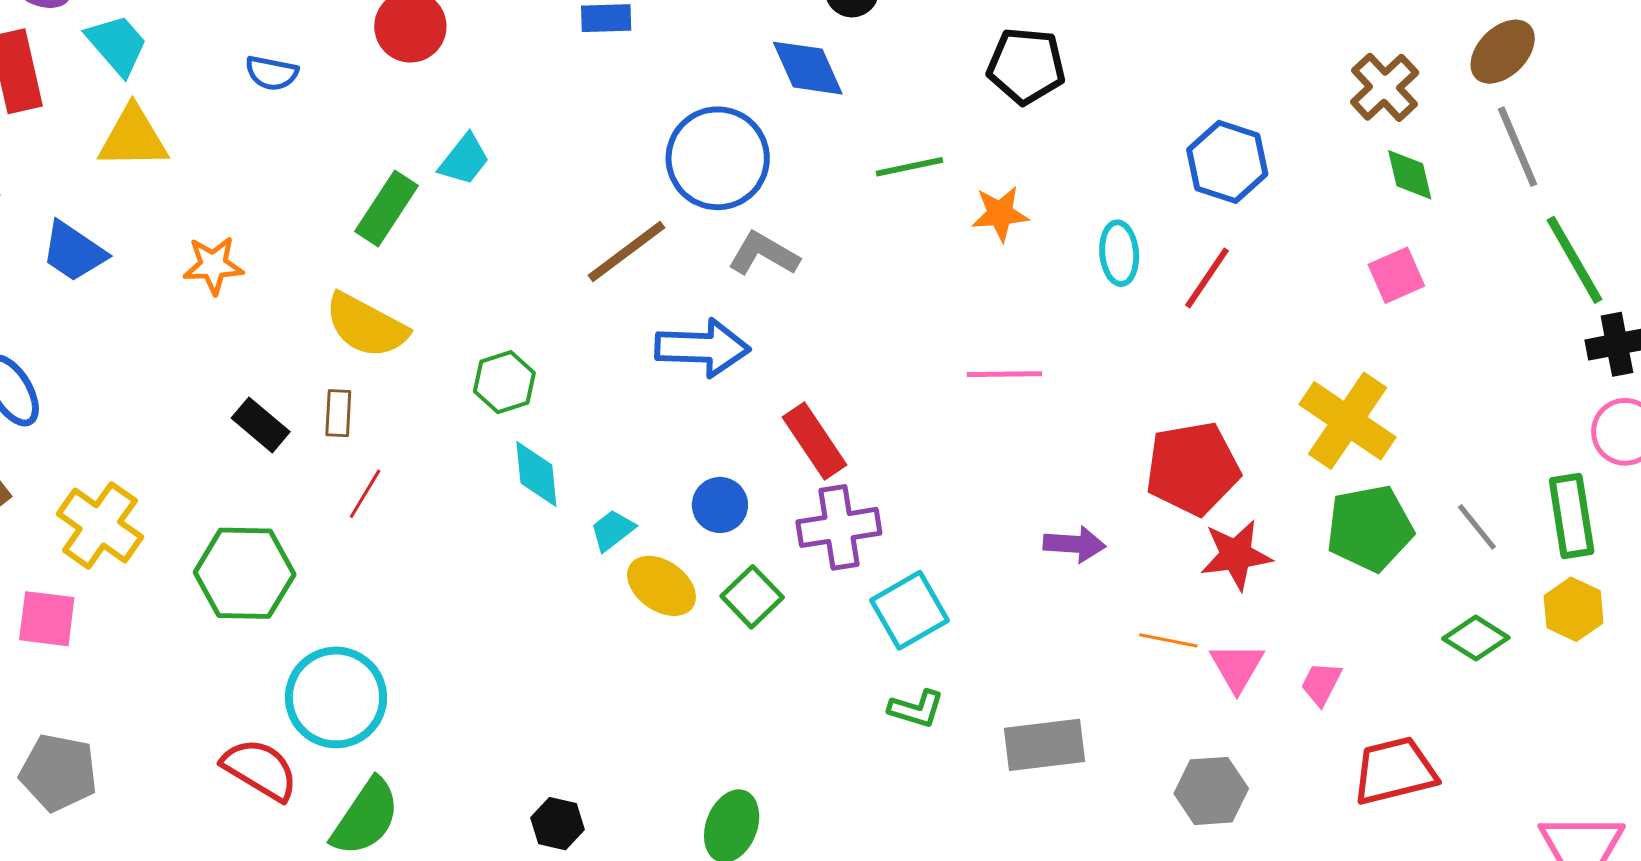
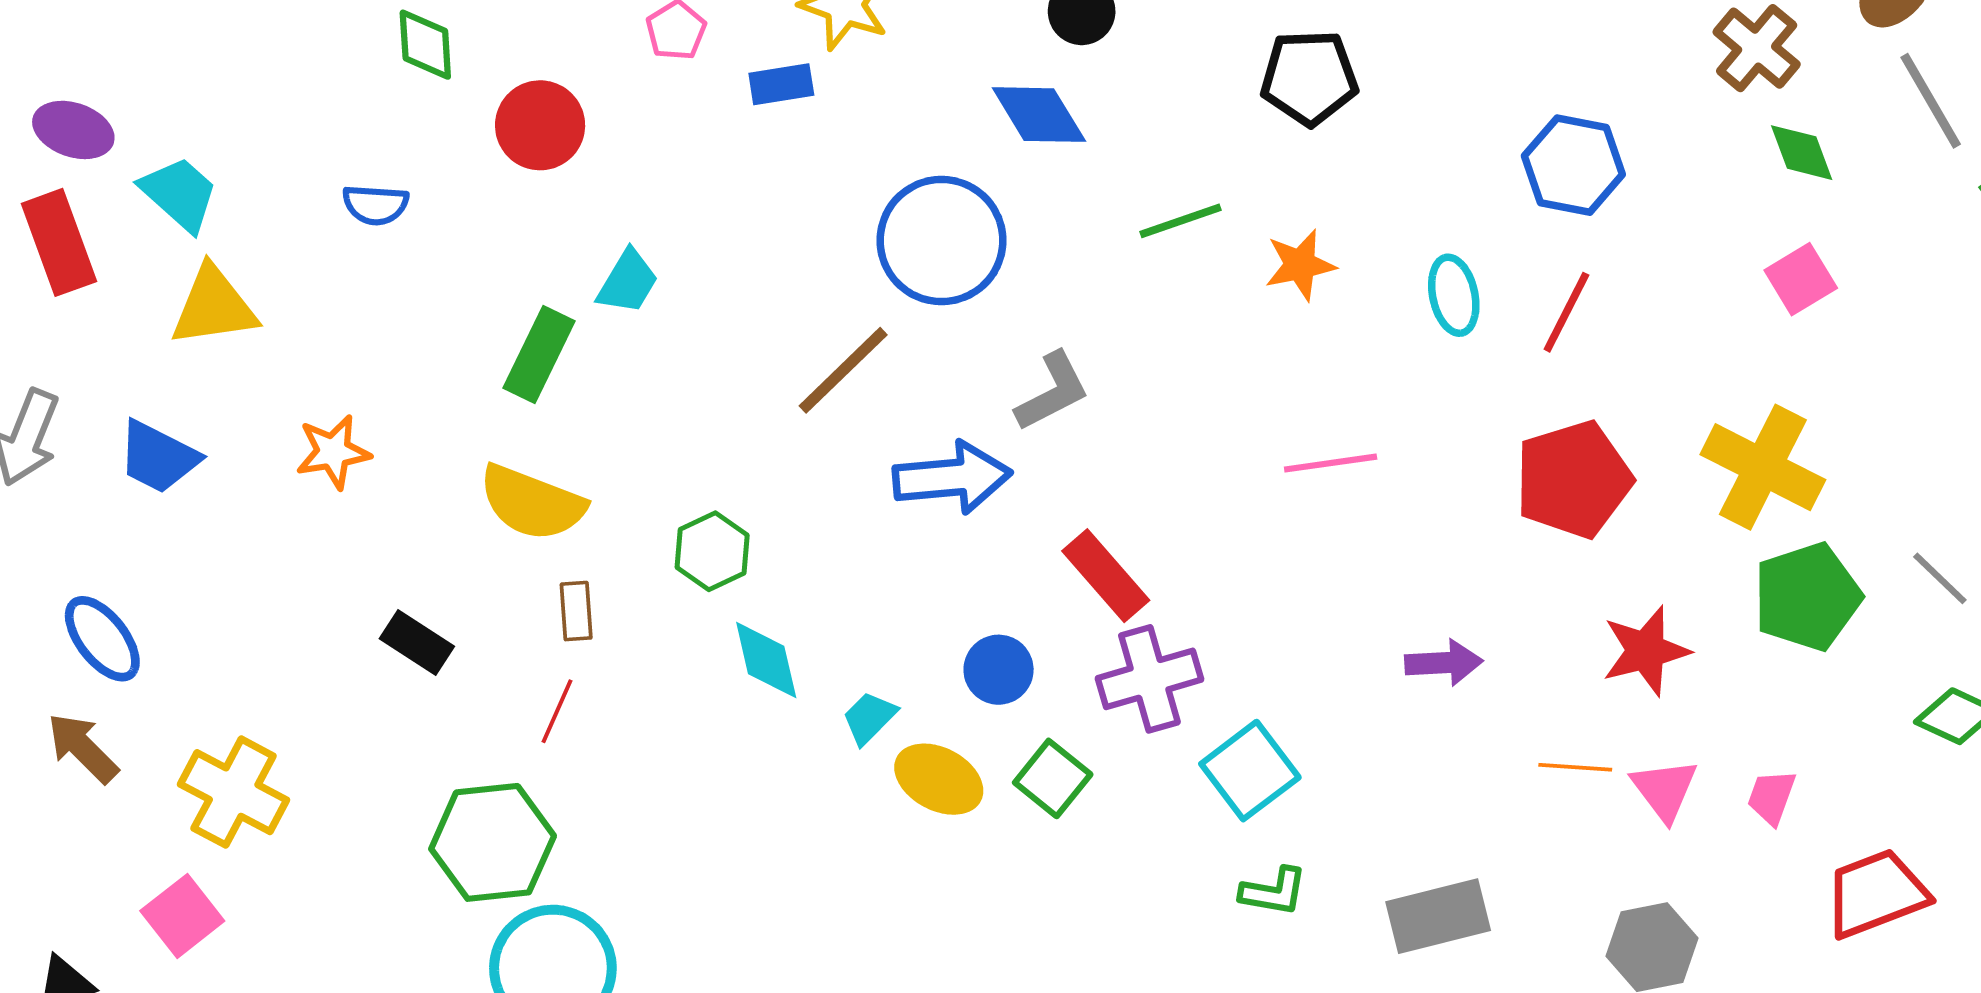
gray L-shape: (764, 254) -> (1052, 392), moved, turned 130
brown rectangle: (338, 413) -> (576, 611), moved
red pentagon: (1193, 468) -> (1573, 479), moved
green hexagon: (245, 573) -> (493, 842), moved
pink square: (47, 619) -> (182, 916), turned -38

